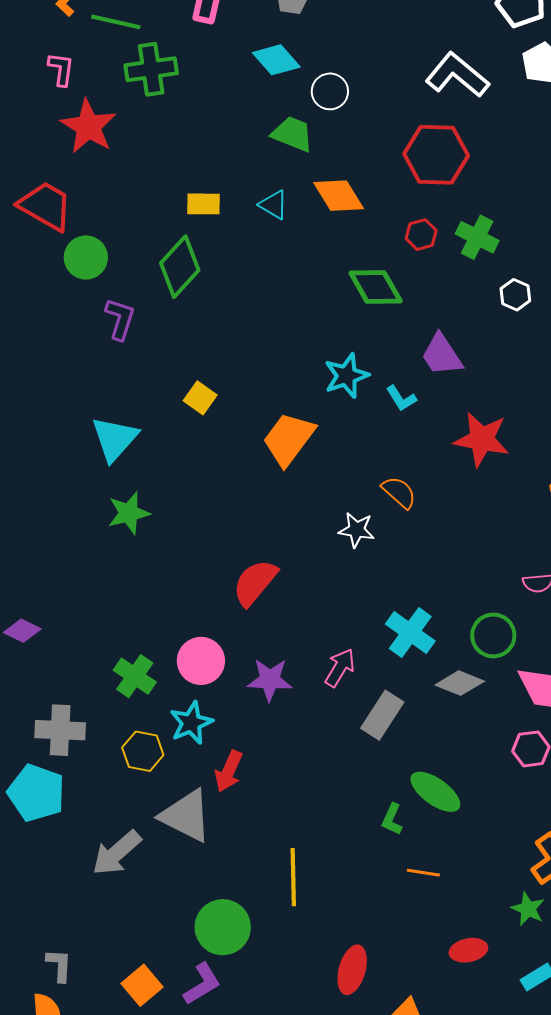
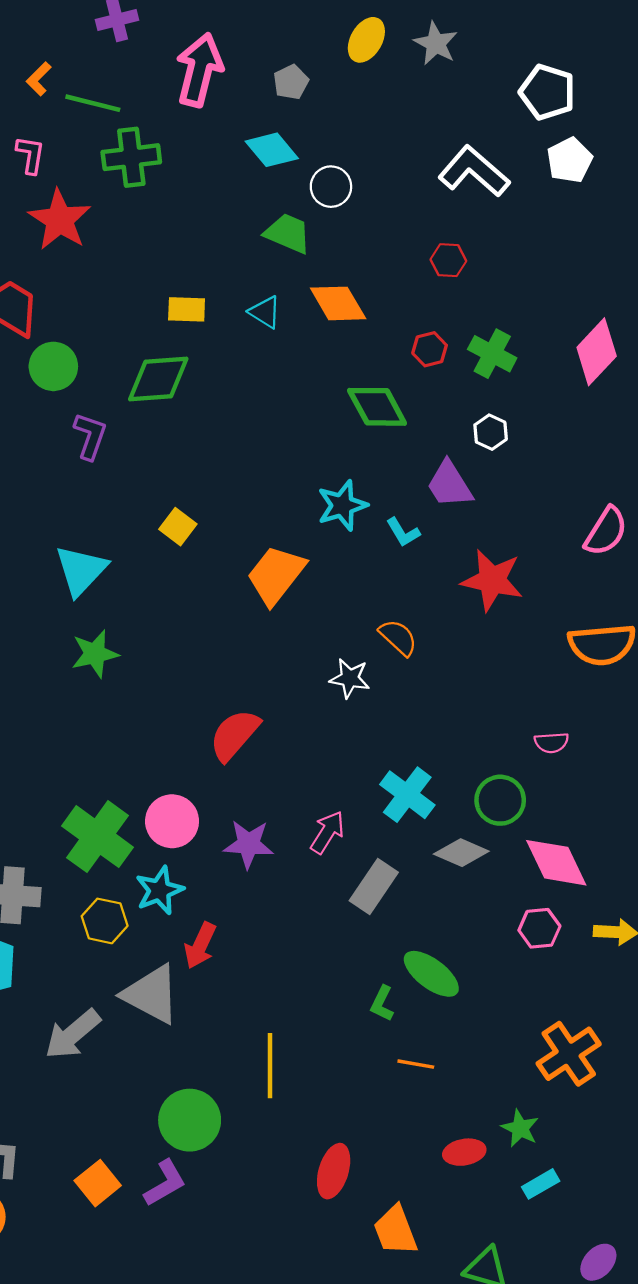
red hexagon: (436, 155) -> (448, 260), size x0.5
green diamond: (180, 267) -> (158, 379), turned 42
white hexagon: (515, 295) -> (491, 432), moved
green cross: (135, 676) -> (97, 837), size x1.5
green star: (528, 909) -> (520, 1128), moved

